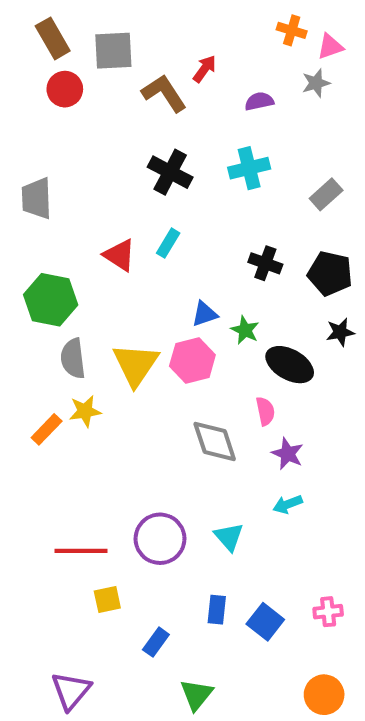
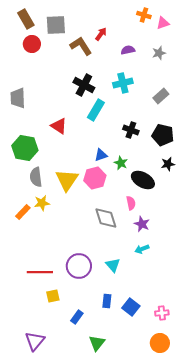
gray star: (316, 83) -> (159, 53), moved
cyan rectangle: (168, 243) -> (96, 110), moved, size x1.5
pink cross: (328, 612) -> (162, 313), moved

